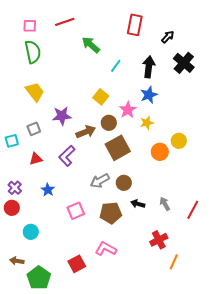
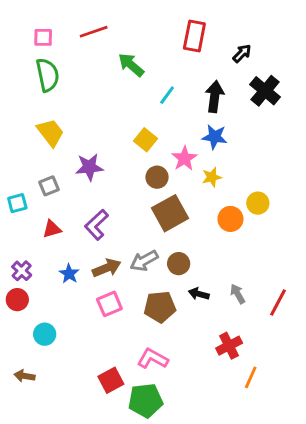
blue star: (149, 95) -> (215, 137), turned 30
brown arrow: (86, 132) -> (107, 268), moved
green pentagon: (39, 278) -> (145, 400), moved, turned 30

